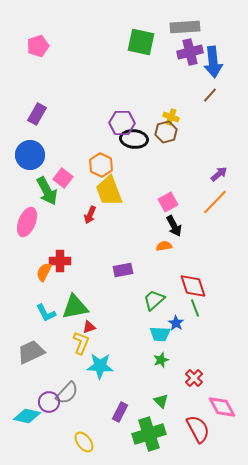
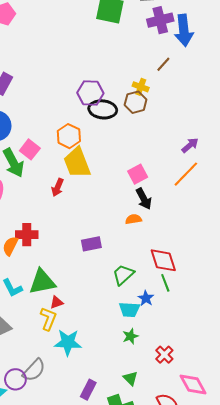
brown line: (210, 95) -> (163, 64), moved

